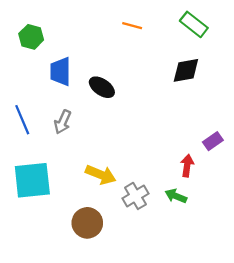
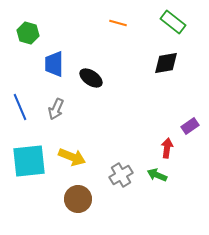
yellow arrow: (101, 175) -> (72, 157), moved

